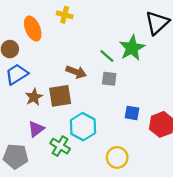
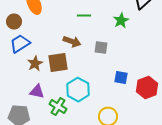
green star: (132, 48) -> (121, 21), size x0.7
green line: (107, 56) -> (84, 16), moved, turned -40
purple triangle: (36, 129) -> (37, 92), turned 49

